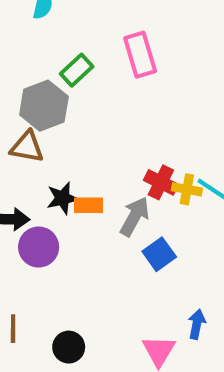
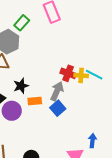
orange rectangle: (88, 205) -> (35, 101), moved
blue square: (159, 254) -> (58, 108), moved

